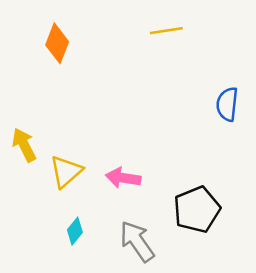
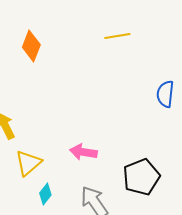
yellow triangle: (66, 172) -> (28, 163), moved

